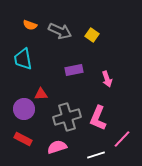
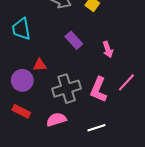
purple rectangle: (74, 70) -> (74, 40), turned 60
pink line: (122, 139) -> (126, 82), moved

